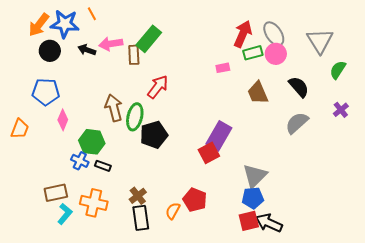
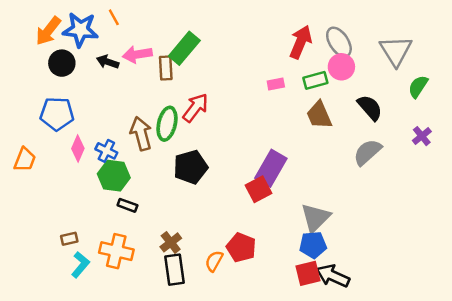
green rectangle: (253, 53) -> (315, 80), moved
green ellipse: (135, 117) -> (167, 124), moved
blue cross: (80, 161) -> (106, 151), moved
brown rectangle: (56, 193) -> (69, 239), size x0.6

